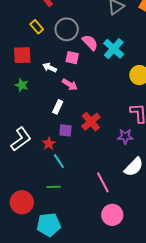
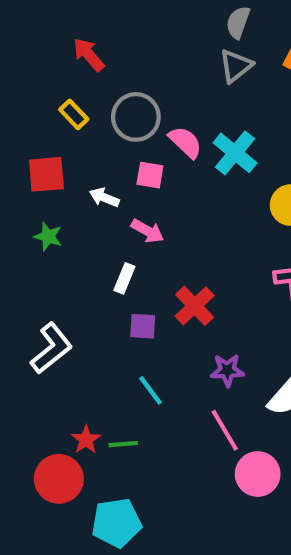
purple star: (125, 136) -> (227, 370), moved
red star: (49, 144) -> (86, 440), moved
cyan line: (59, 161) -> (151, 390), moved
pink circle: (112, 215) -> (258, 474), moved

